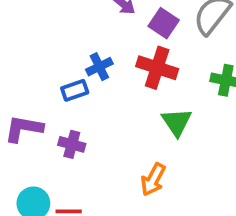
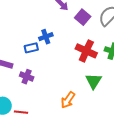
red cross: (157, 68) -> (86, 51), moved
green triangle: (177, 122) -> (94, 81), moved

